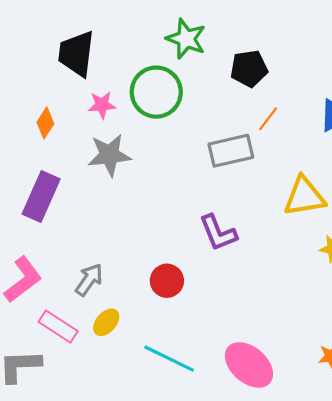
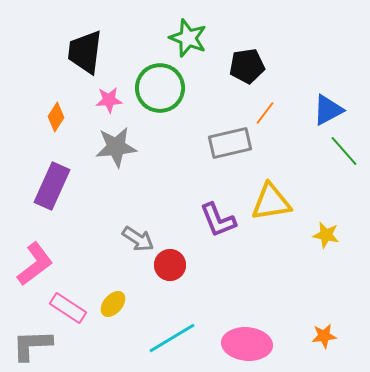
yellow triangle: (304, 197) -> (271, 202), moved
gray arrow: (89, 280) -> (138, 239), moved, turned 88
cyan line: (169, 359) -> (172, 338), turned -57
pink ellipse: (249, 365) -> (247, 344), turned -36

